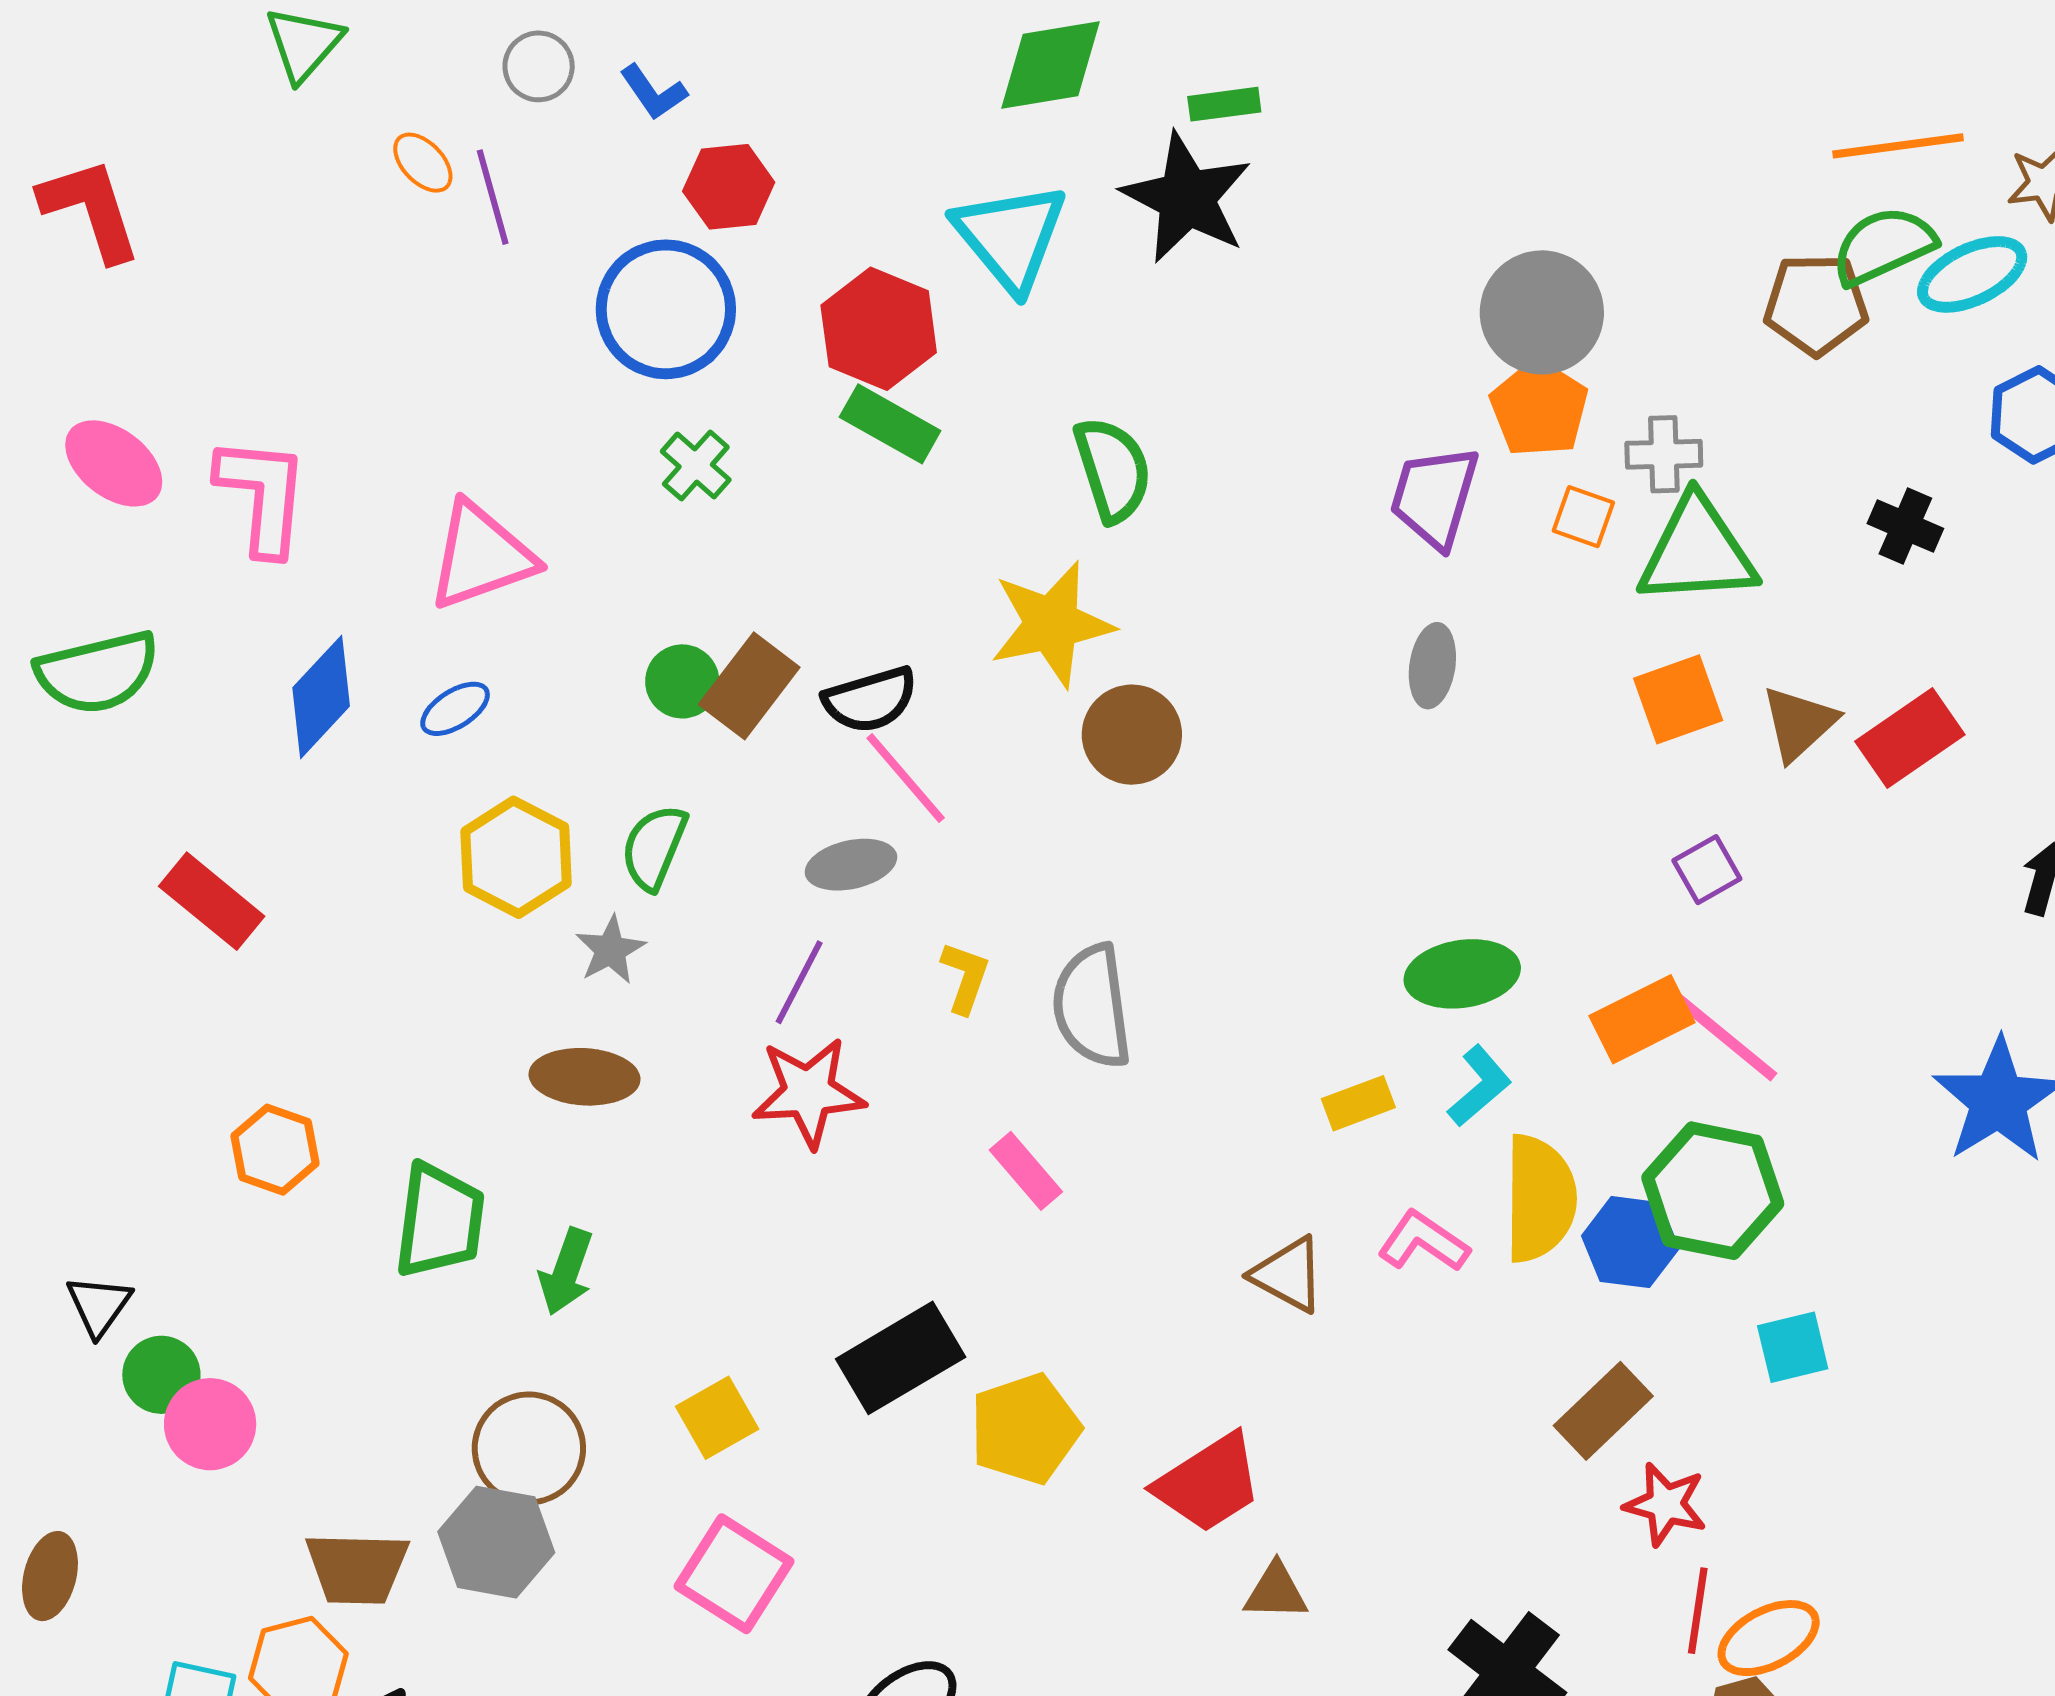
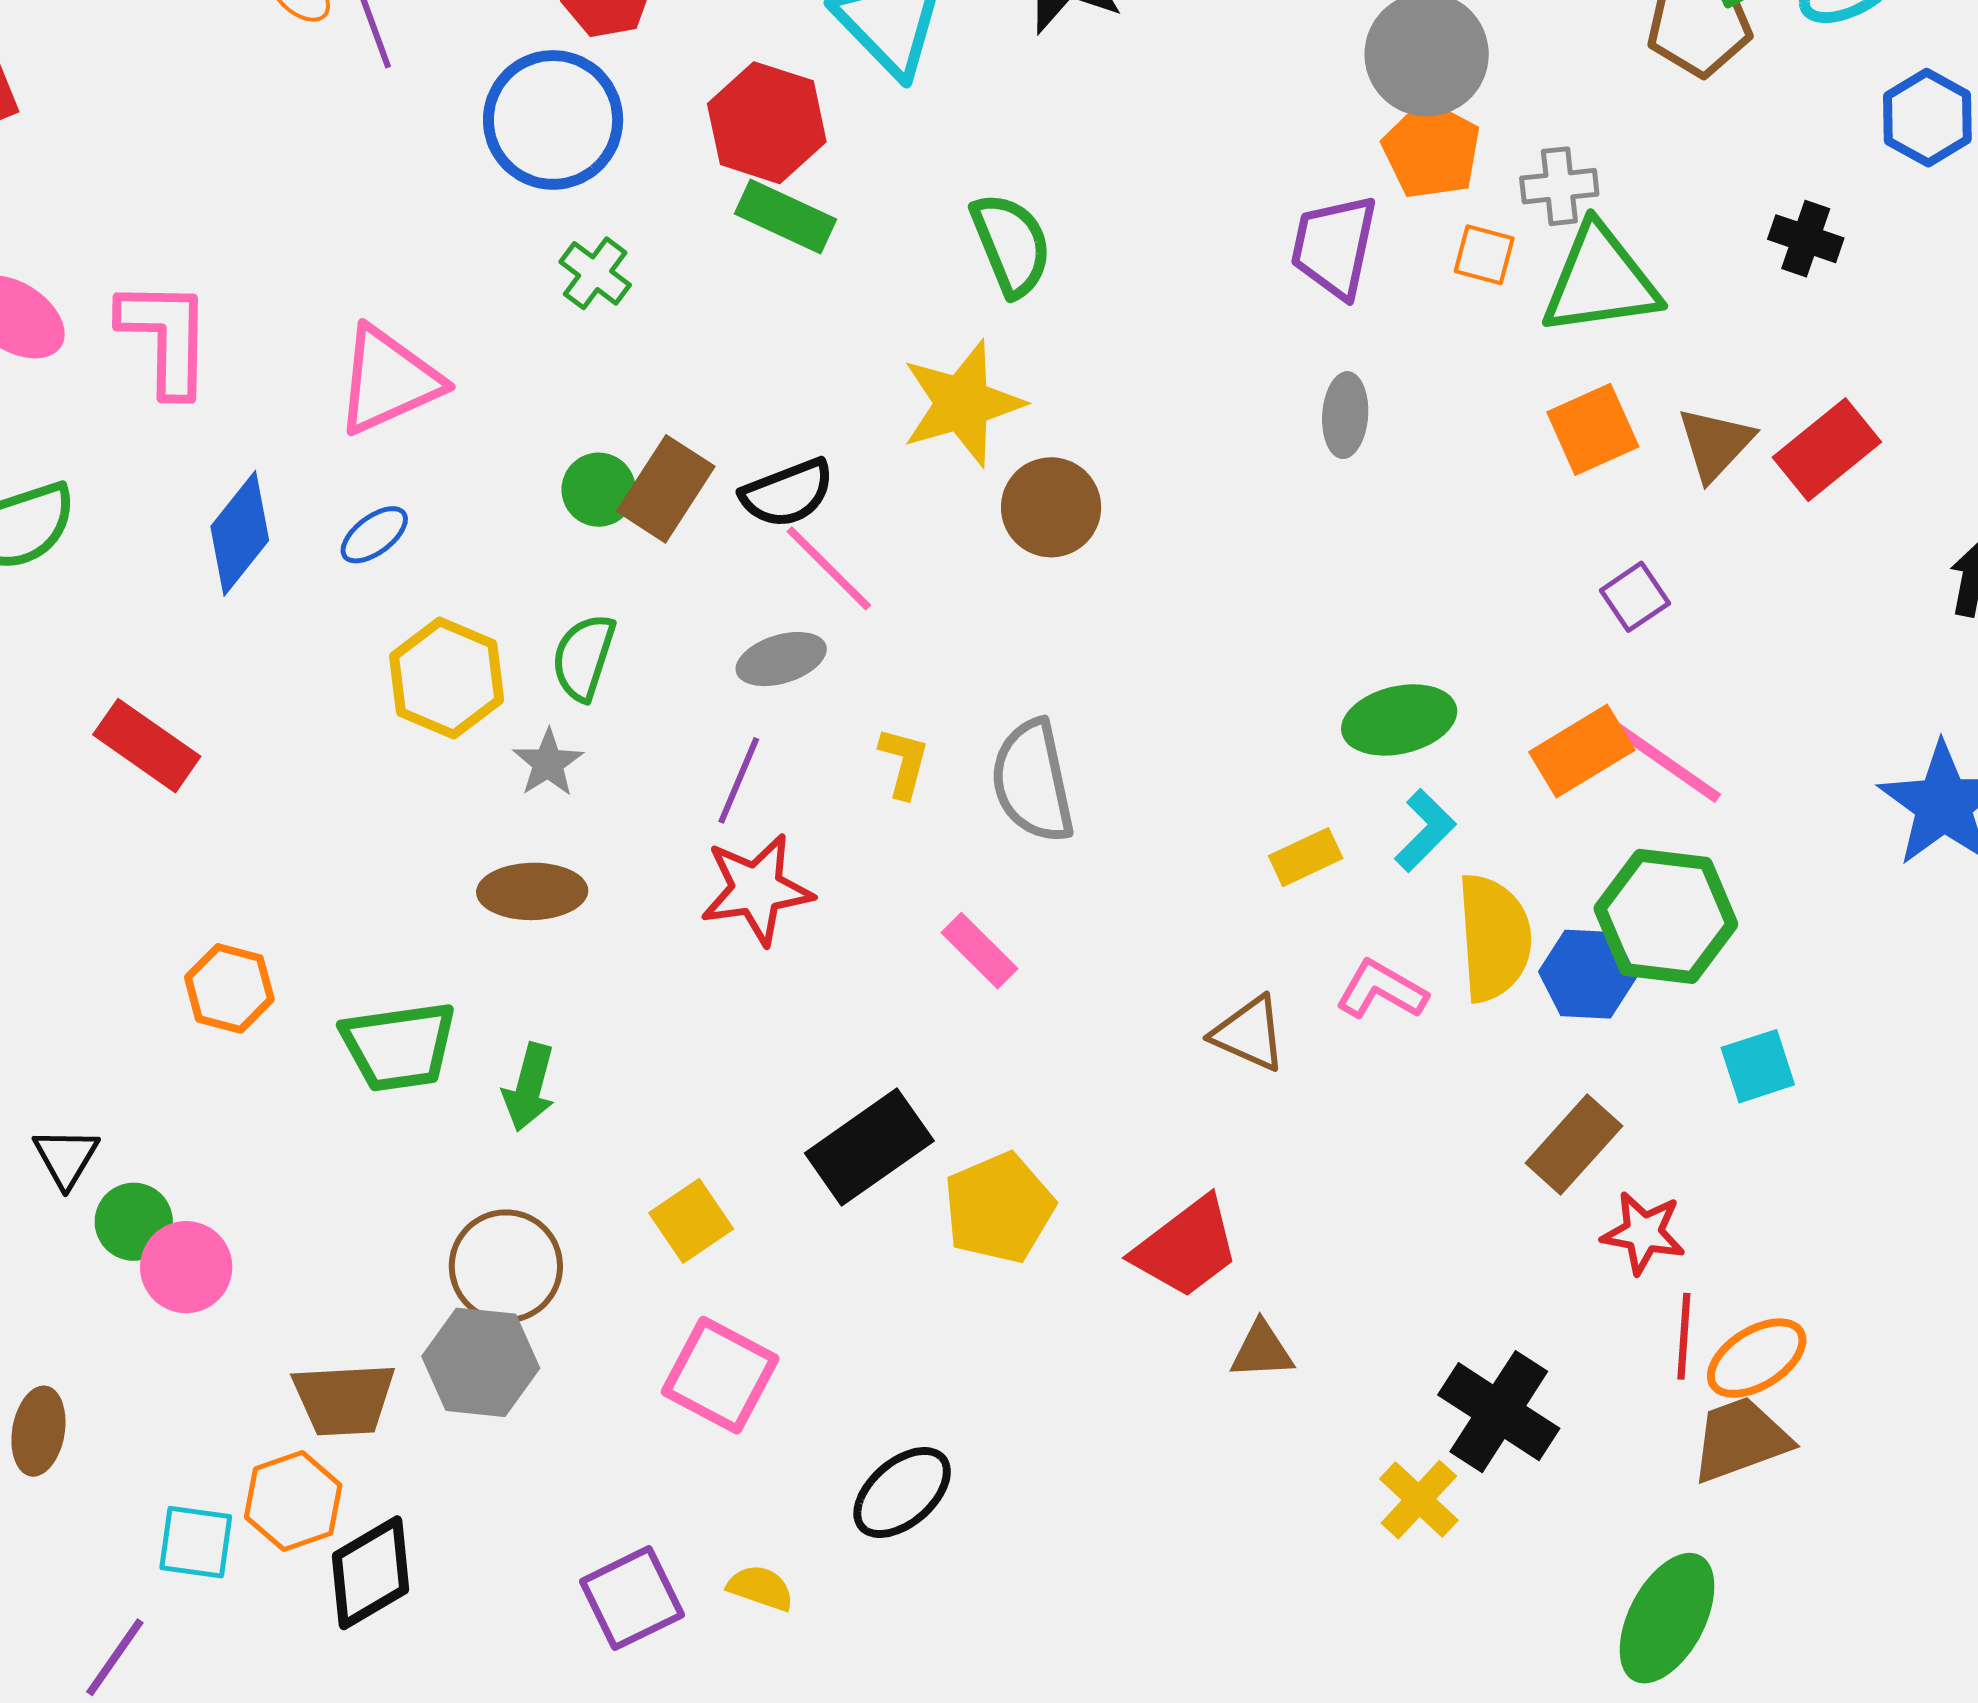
green trapezoid: (439, 1221) -> (399, 1046), turned 79

